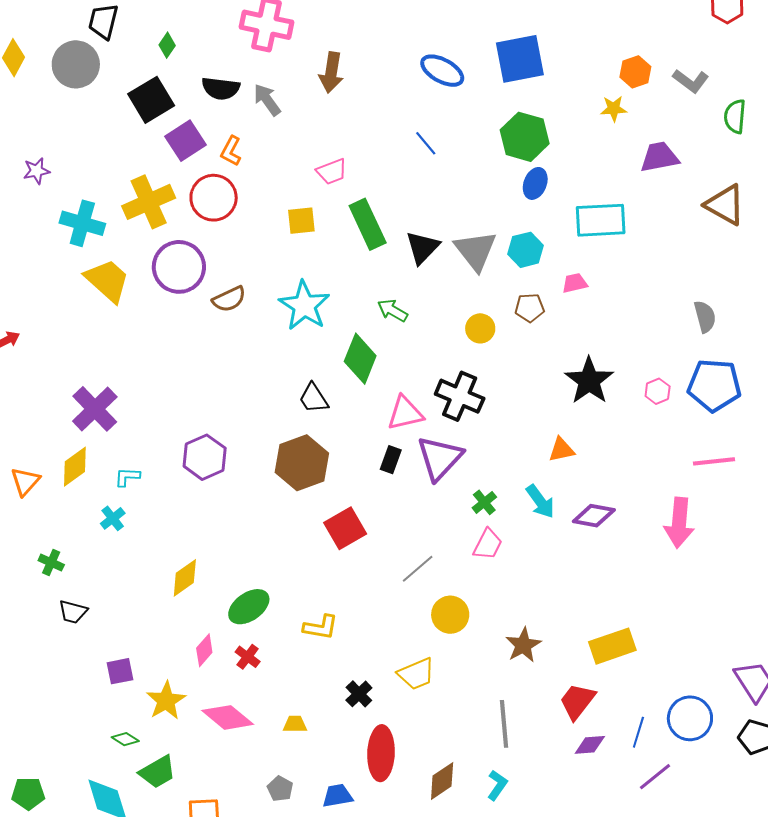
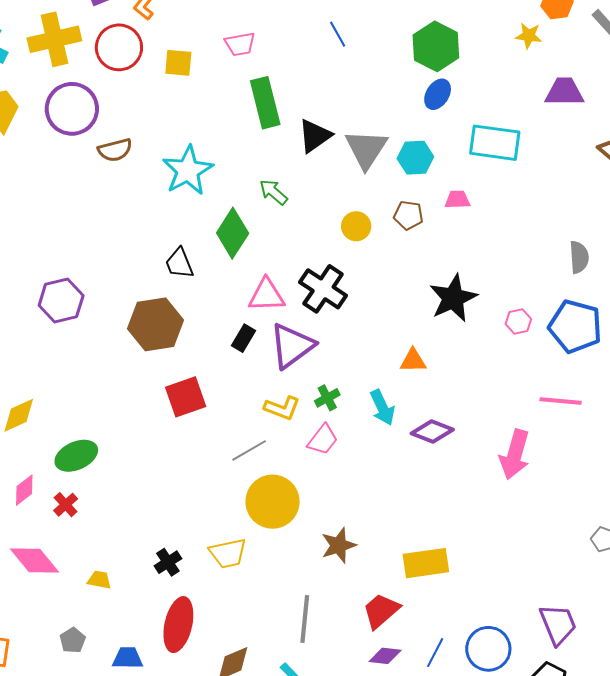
yellow square: (301, 221) -> (178, 63), moved
yellow circle: (450, 615) -> (273, 502), size x1.4
yellow L-shape: (321, 627) -> (282, 408), moved

